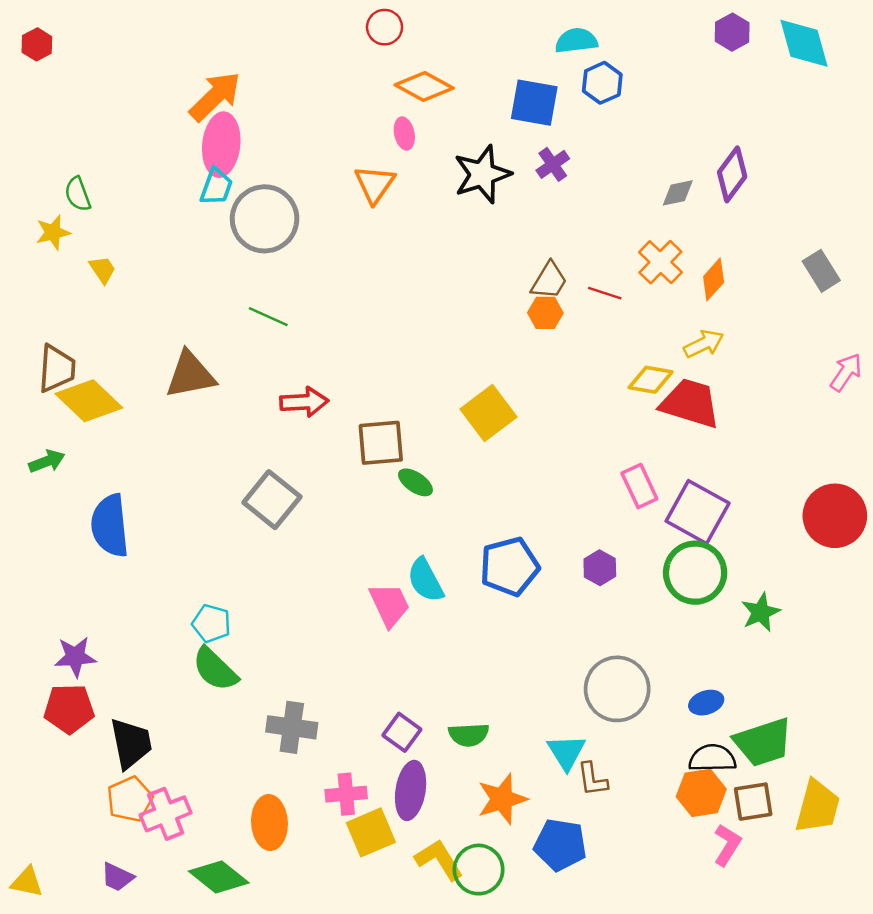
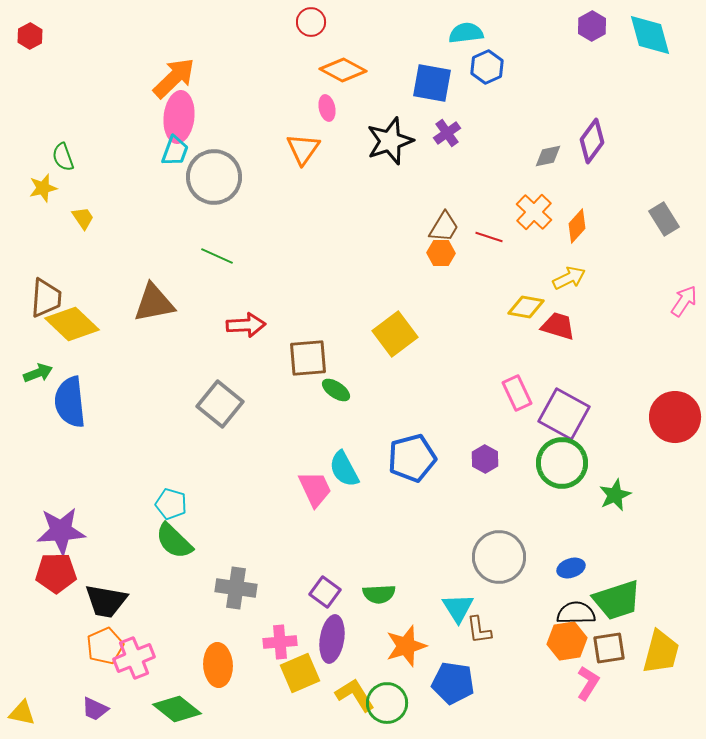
red trapezoid: (690, 403) -> (558, 326), size x0.7
blue semicircle: (110, 526) -> (70, 402), moved
purple star: (75, 657) -> (61, 531), size x1.4
black trapezoid: (131, 743) -> (106, 601), turned 111

